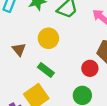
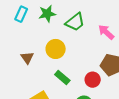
green rectangle: (46, 70) -> (62, 77), moved

